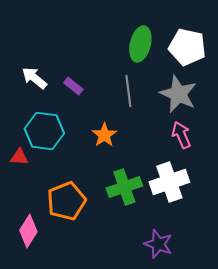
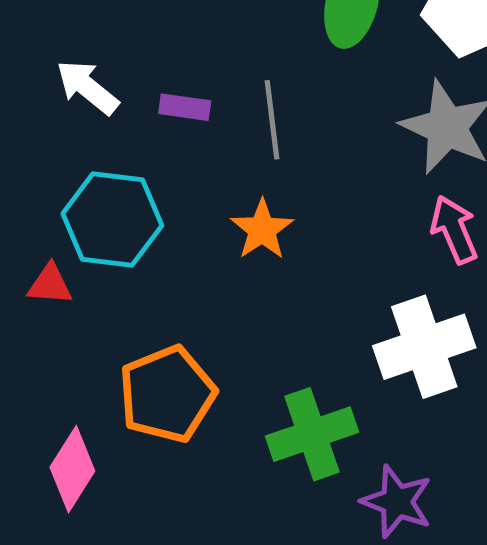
purple rectangle: (73, 86) -> (185, 107), turned -30
gray line: (128, 91) -> (272, 120), moved
green cross: (124, 187) -> (312, 434), moved

